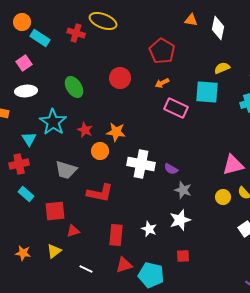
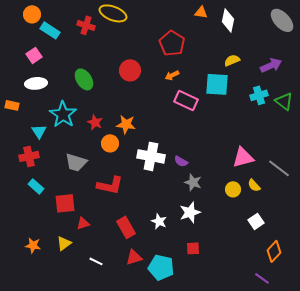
red rectangle: (116, 235) -> (126, 227), turned -35

